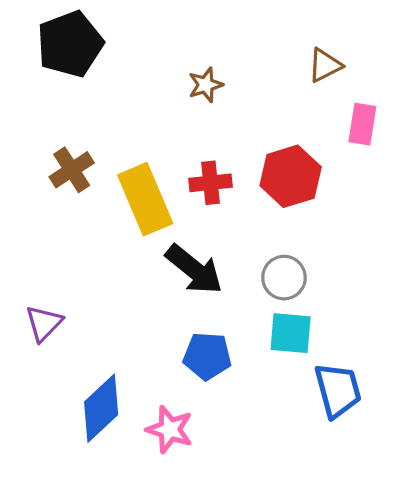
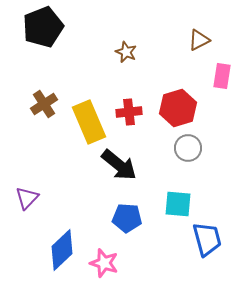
brown star: (206, 85) -> (126, 52), turned -30
gray circle: (284, 278) -> (188, 148), moved

